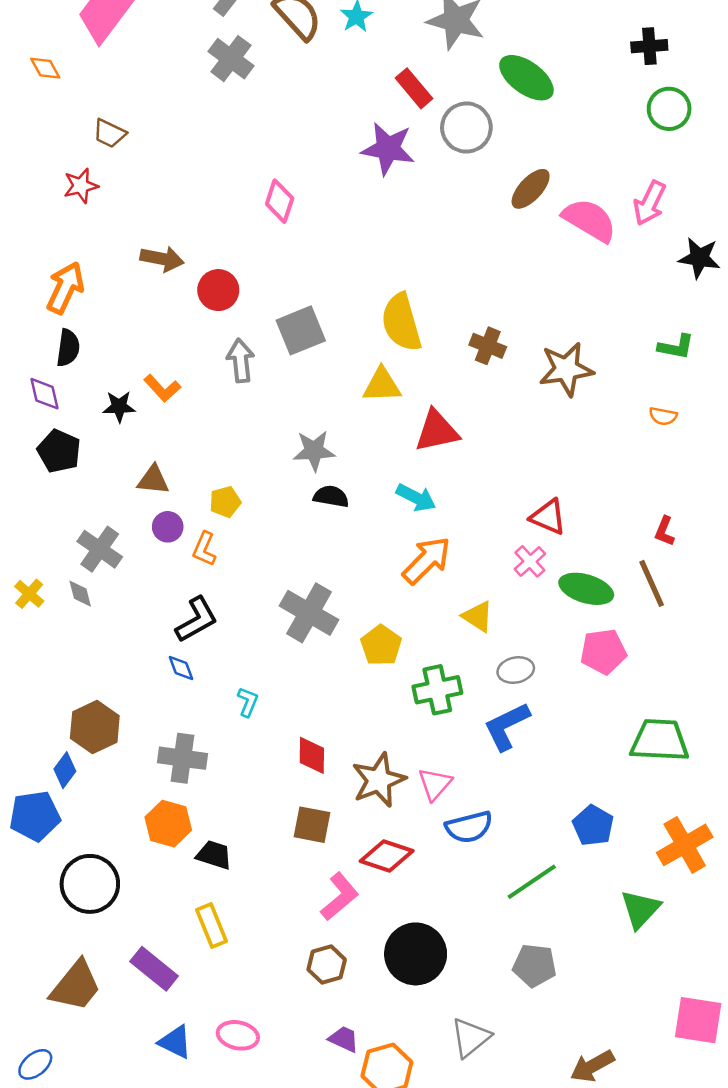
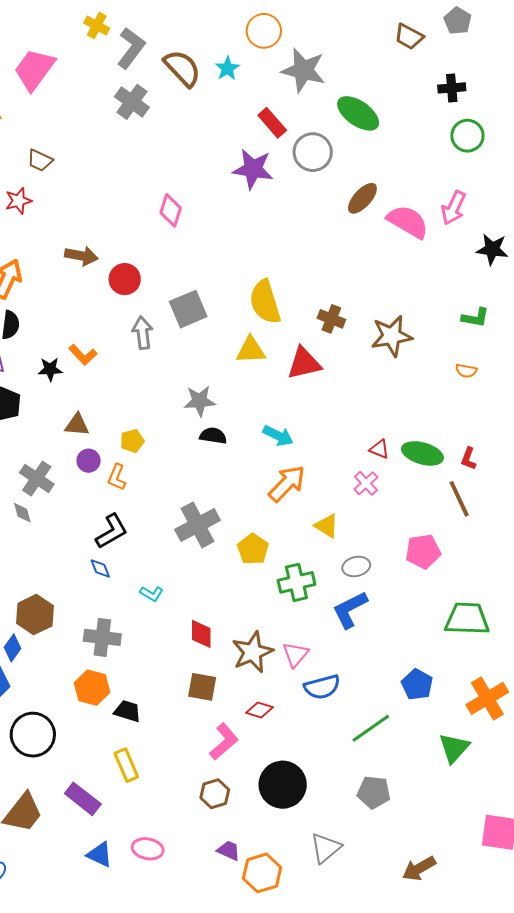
red triangle: (437, 431) -> (304, 363), moved
red triangle: (548, 517) -> (379, 449), size x0.7
green ellipse: (586, 589) -> (422, 453), moved
gray cross: (309, 613) -> (198, 525), turned 33
cyan L-shape: (248, 702) -> (152, 594), turned 100
red diamond: (387, 856) -> (259, 710), size x0.7

